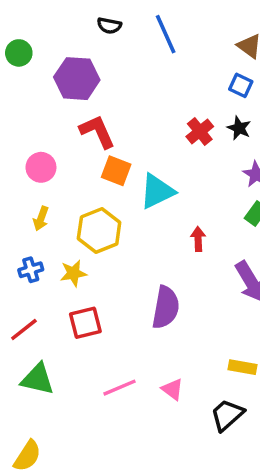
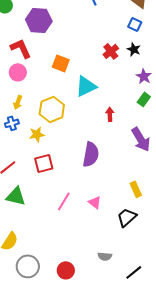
red L-shape: (97, 131) -> (21, 48), moved
orange square: (116, 171) -> (61, 63), moved
blue cross: (31, 270) -> (12, 123), moved
yellow rectangle: (242, 367) -> (136, 189), turned 56
pink line: (120, 388) -> (64, 201), turned -36

